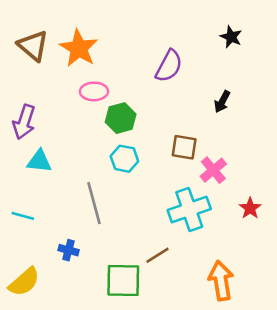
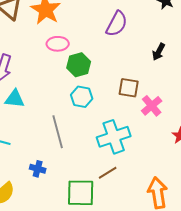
cyan cross: (189, 209) -> (114, 137), moved

